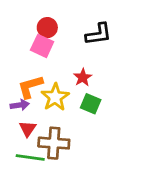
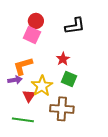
yellow star: (55, 97) -> (42, 86), moved
red triangle: (28, 129) -> (29, 96), moved
brown cross: (54, 143) -> (62, 109), moved

